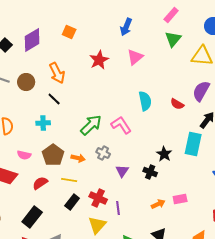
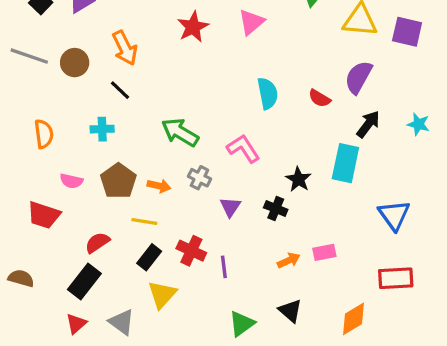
green arrow: (91, 125) -> (180, 132), turned -105
pink L-shape: (121, 125) -> (243, 149), moved
red semicircle: (40, 183) -> (97, 243), moved
yellow triangle: (97, 225) -> (162, 294), moved

